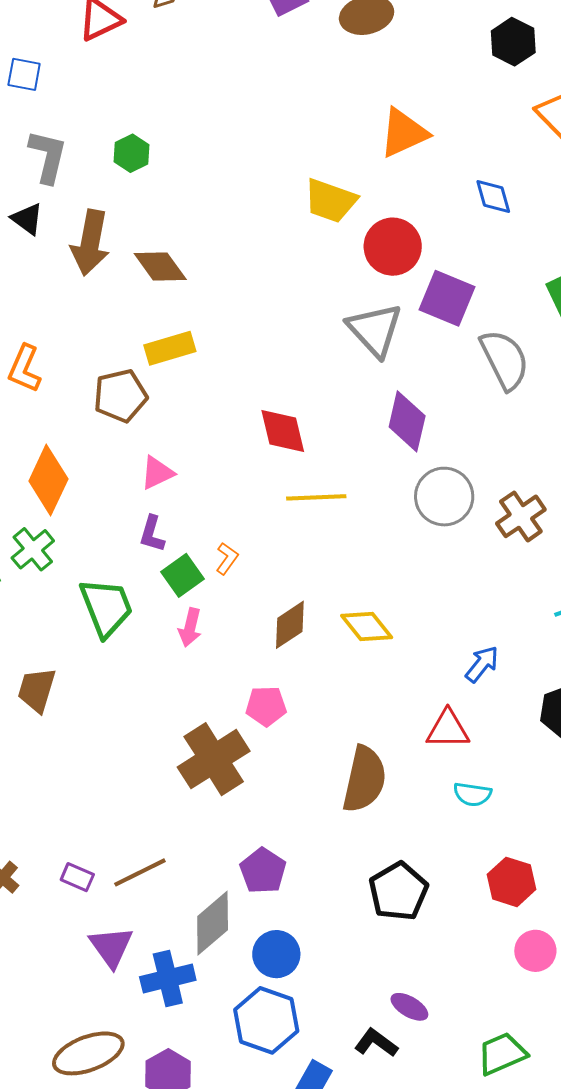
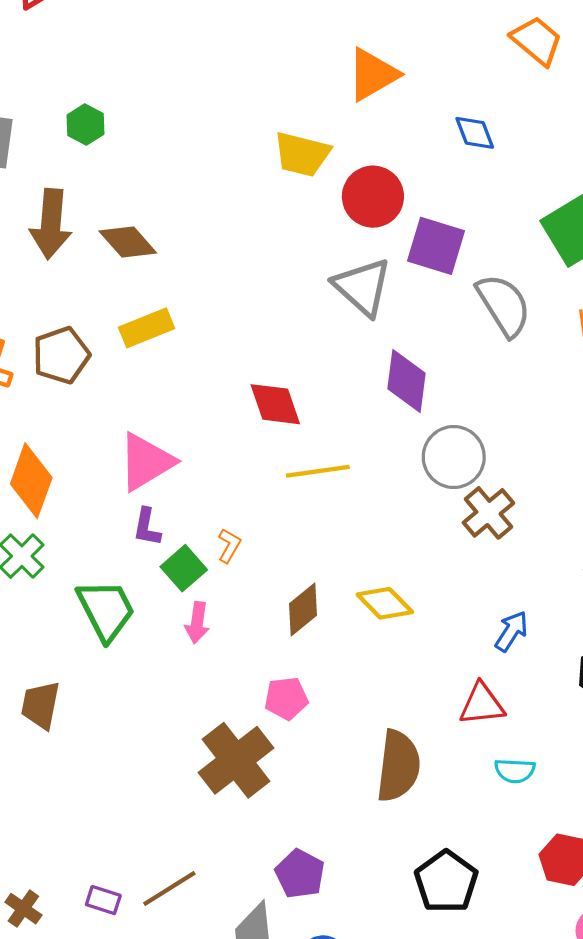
brown pentagon: (120, 396) -> (61, 355), moved
pink triangle: (157, 473) -> (146, 462), size x1.6
brown cross: (521, 516) -> (488, 513), moved

